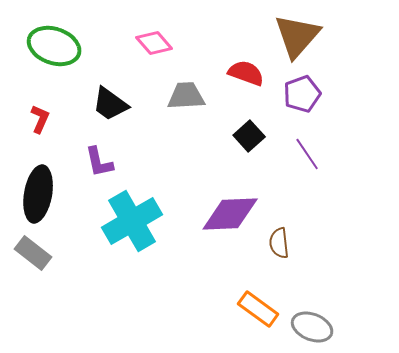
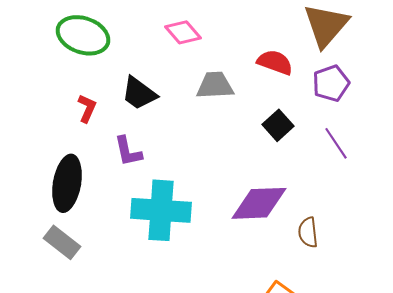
red L-shape: (40, 119) -> (87, 108), moved
cyan cross: (132, 221) -> (161, 210), turned 34

